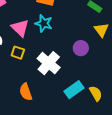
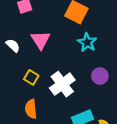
cyan star: (44, 23) -> (87, 42), moved
yellow square: (18, 53) -> (31, 77), moved

